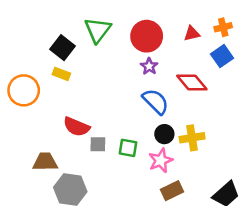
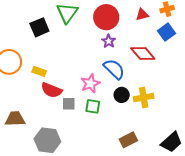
black square: (63, 48) -> (39, 27), turned 30
yellow rectangle: (61, 74) -> (39, 71), moved
pink star: (161, 160) -> (90, 83), moved
brown trapezoid: (45, 162) -> (15, 119), moved

